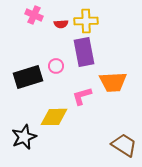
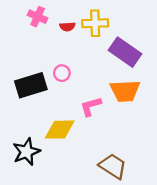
purple rectangle: (84, 52) -> (125, 52), moved, turned -44
brown trapezoid: (124, 145) -> (113, 166), moved

